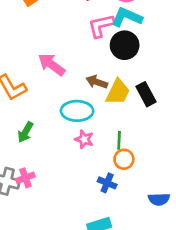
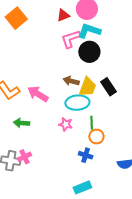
pink arrow: (52, 65) -> (38, 94), moved
cyan ellipse: (77, 111) -> (77, 103), moved
green arrow: (25, 132) -> (22, 123), turned 70

